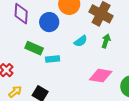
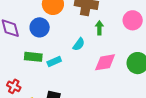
cyan semicircle: (81, 41) -> (79, 44), moved

